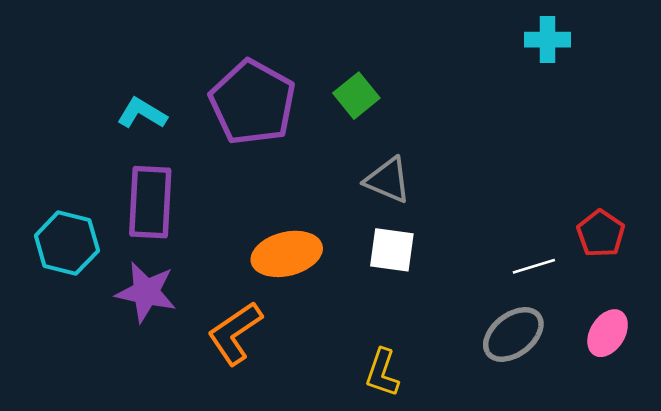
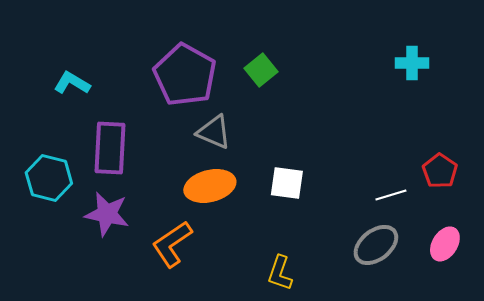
cyan cross: (547, 40) -> (412, 63), moved
cyan L-shape: (142, 113) -> (72, 83), moved
gray triangle: (388, 180) -> (214, 132), moved

